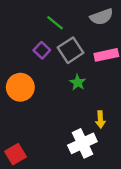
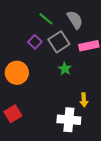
gray semicircle: (102, 17) -> (75, 20), moved, turned -102
white cross: (82, 143) -> (69, 120), turned 30
red square: (16, 154) -> (13, 114), moved

